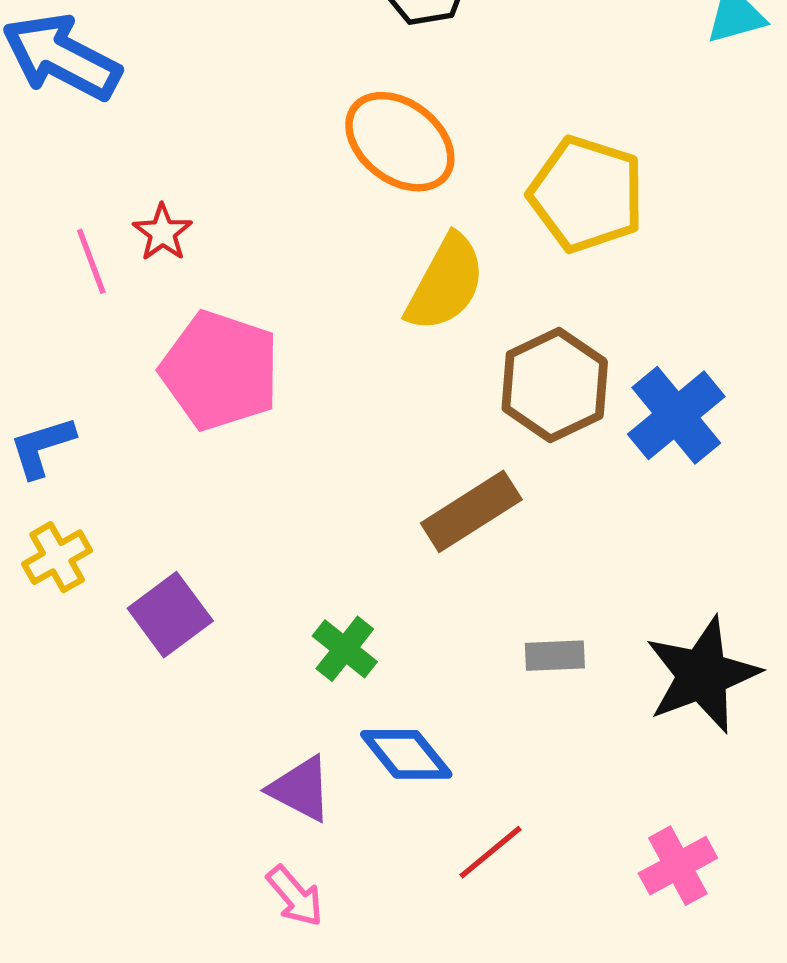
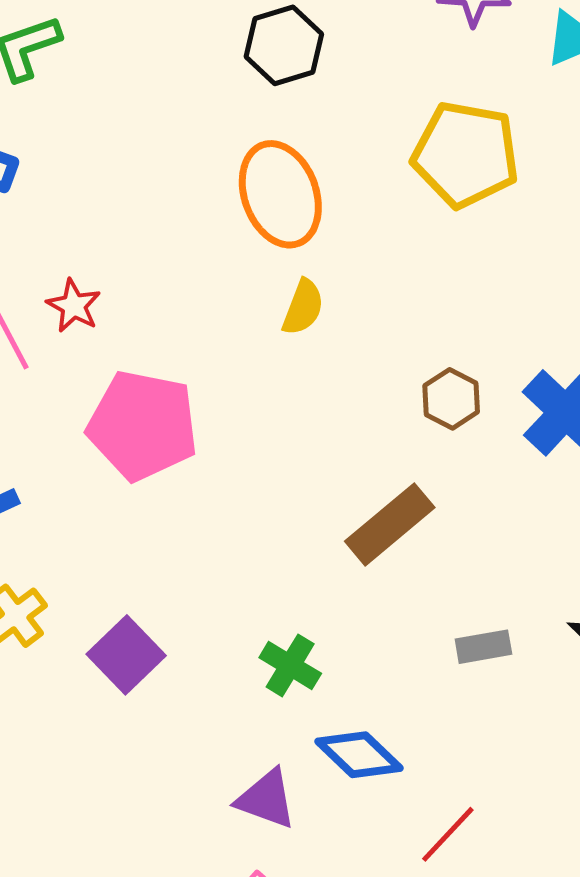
orange ellipse: (400, 142) -> (280, 194), turned 40
yellow pentagon: (587, 194) -> (466, 154), moved
yellow semicircle: (446, 283) -> (303, 307), moved, size x0.6
brown hexagon: (555, 385) -> (451, 399), size x0.6

